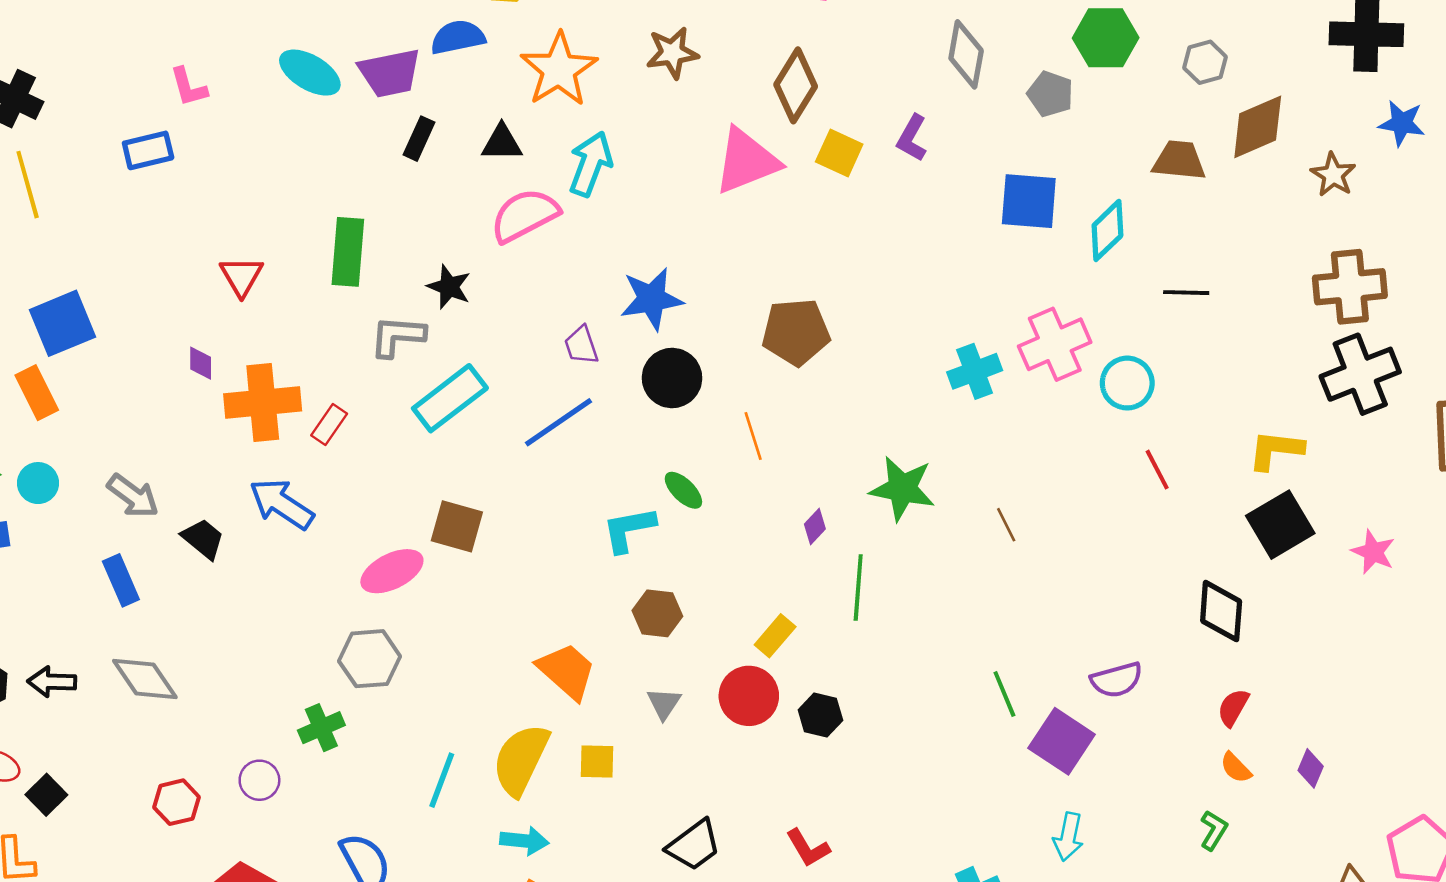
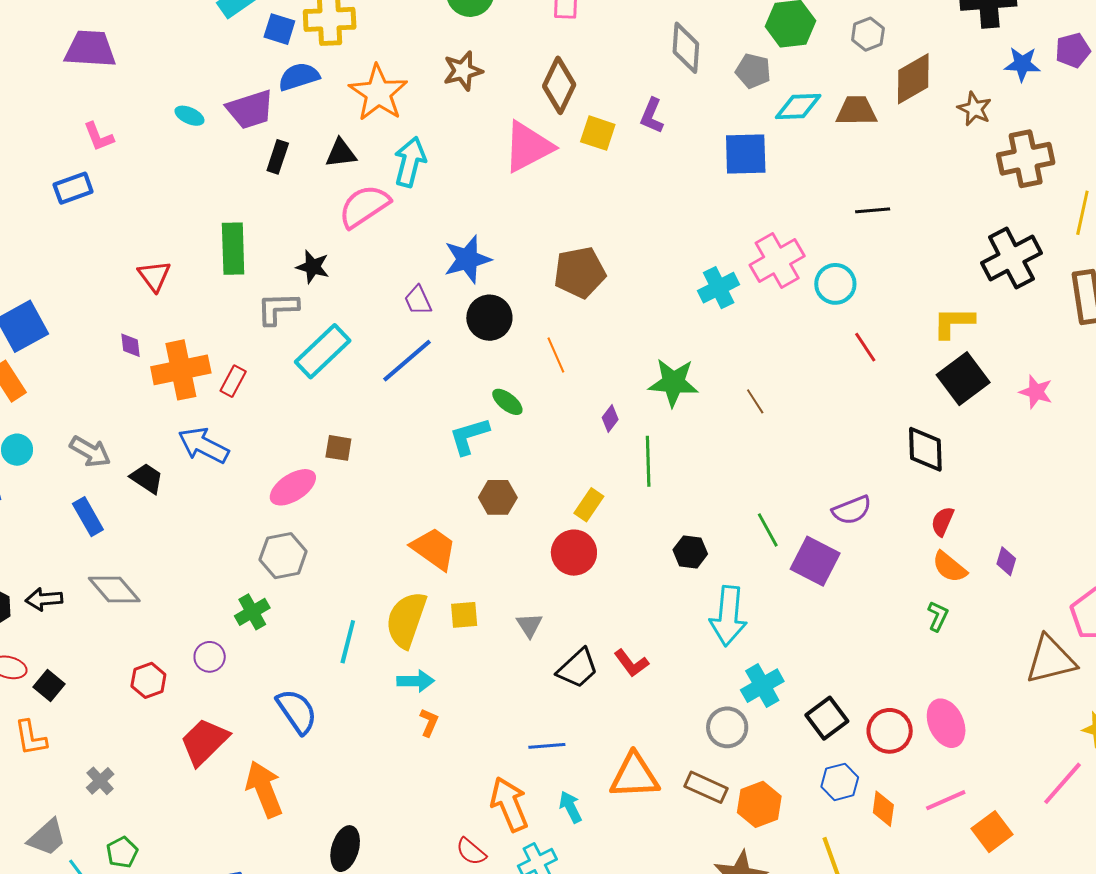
cyan ellipse: (310, 73) -> (189, 116), size x0.6
cyan diamond: (1107, 230) -> (798, 107), moved, turned 48
brown cross: (1350, 287) -> (1026, 159), moved
brown square: (457, 526) -> (338, 448), size x0.7
gray triangle: (664, 704) -> (529, 625), moved
black hexagon: (820, 715) -> (690, 552), moved
orange semicircle: (1236, 768) -> (949, 567), size x1.4
cyan arrow: (1068, 837) -> (728, 616), moved, size x1.6
black trapezoid: (694, 845) -> (578, 668), moved

